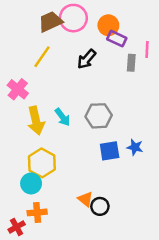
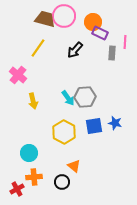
brown trapezoid: (50, 22) -> (45, 19), turned 40
cyan arrow: (62, 117) -> (68, 98), moved
yellow arrow: (36, 121) -> (33, 101), size x0.7
yellow hexagon: (42, 163) -> (64, 132), moved
black circle: (100, 206) -> (62, 182), moved

